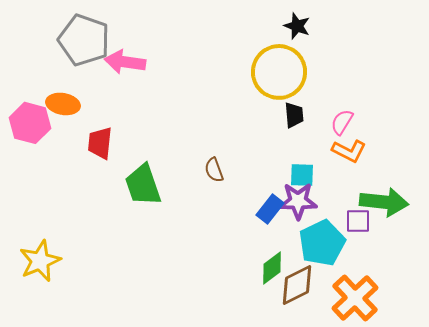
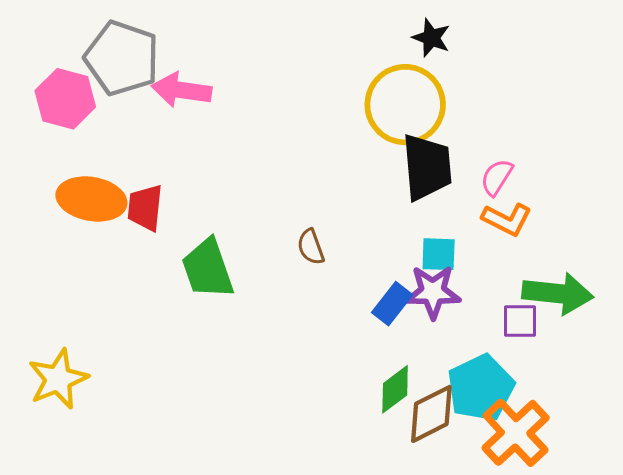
orange ellipse: (63, 104) -> (91, 199), moved, size x1.4
black trapezoid: (294, 115) -> (427, 167), size x1.8
pink hexagon: (30, 123) -> (65, 99), moved
cyan pentagon: (322, 243) -> (481, 388), moved

